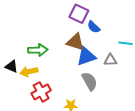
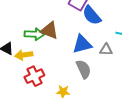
blue semicircle: (94, 27) -> (92, 15), size x1.5
brown triangle: (75, 42) -> (49, 30), moved

